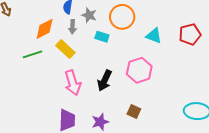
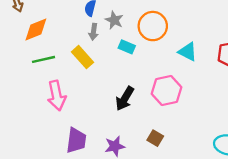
orange diamond: (45, 29) -> (36, 29), moved
pink arrow: (73, 83) -> (57, 96), moved

